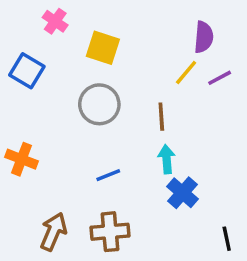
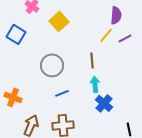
yellow square: (103, 48) -> (59, 21), turned 30
gray circle: (99, 104) -> (52, 65), moved
orange cross: (22, 159) -> (13, 97), moved

